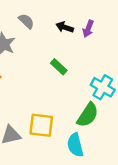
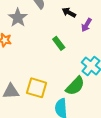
purple arrow: (88, 29) -> (86, 25), moved

